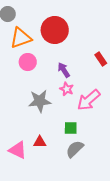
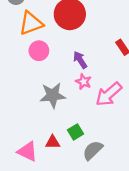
green square: (71, 128) -> (76, 132), moved, turned -32

